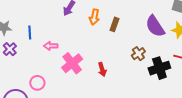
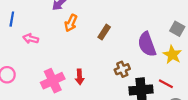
orange arrow: (94, 17) -> (71, 23), moved
pink cross: (72, 63) -> (53, 81), moved

